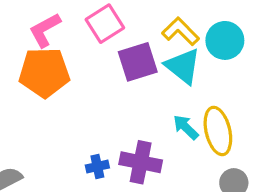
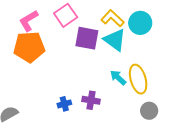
purple square: (138, 62) -> (87, 38), turned 30
purple cross: (141, 162) -> (91, 100), size x0.7

